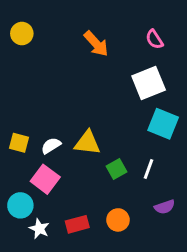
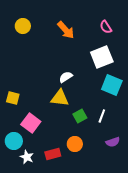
yellow circle: (22, 34) -> (23, 26), moved
white semicircle: (51, 146) -> (66, 77), moved
orange circle: (118, 220) -> (75, 144), moved

